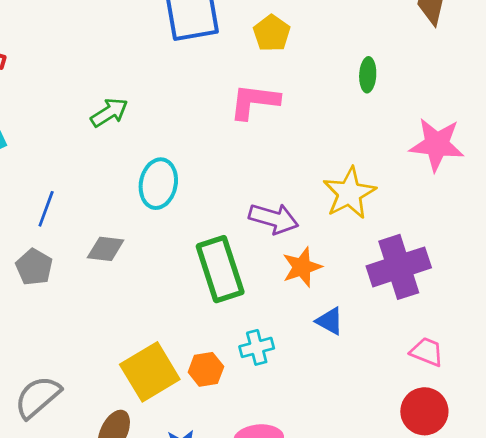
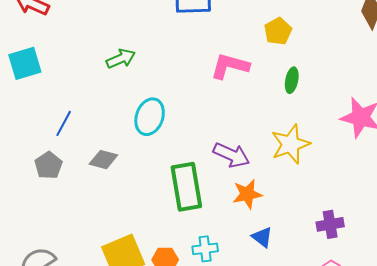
yellow pentagon: (272, 33) -> (278, 31), moved
green ellipse: (368, 75) -> (292, 80), moved
purple cross: (399, 267) -> (330, 224), moved, size x0.6

